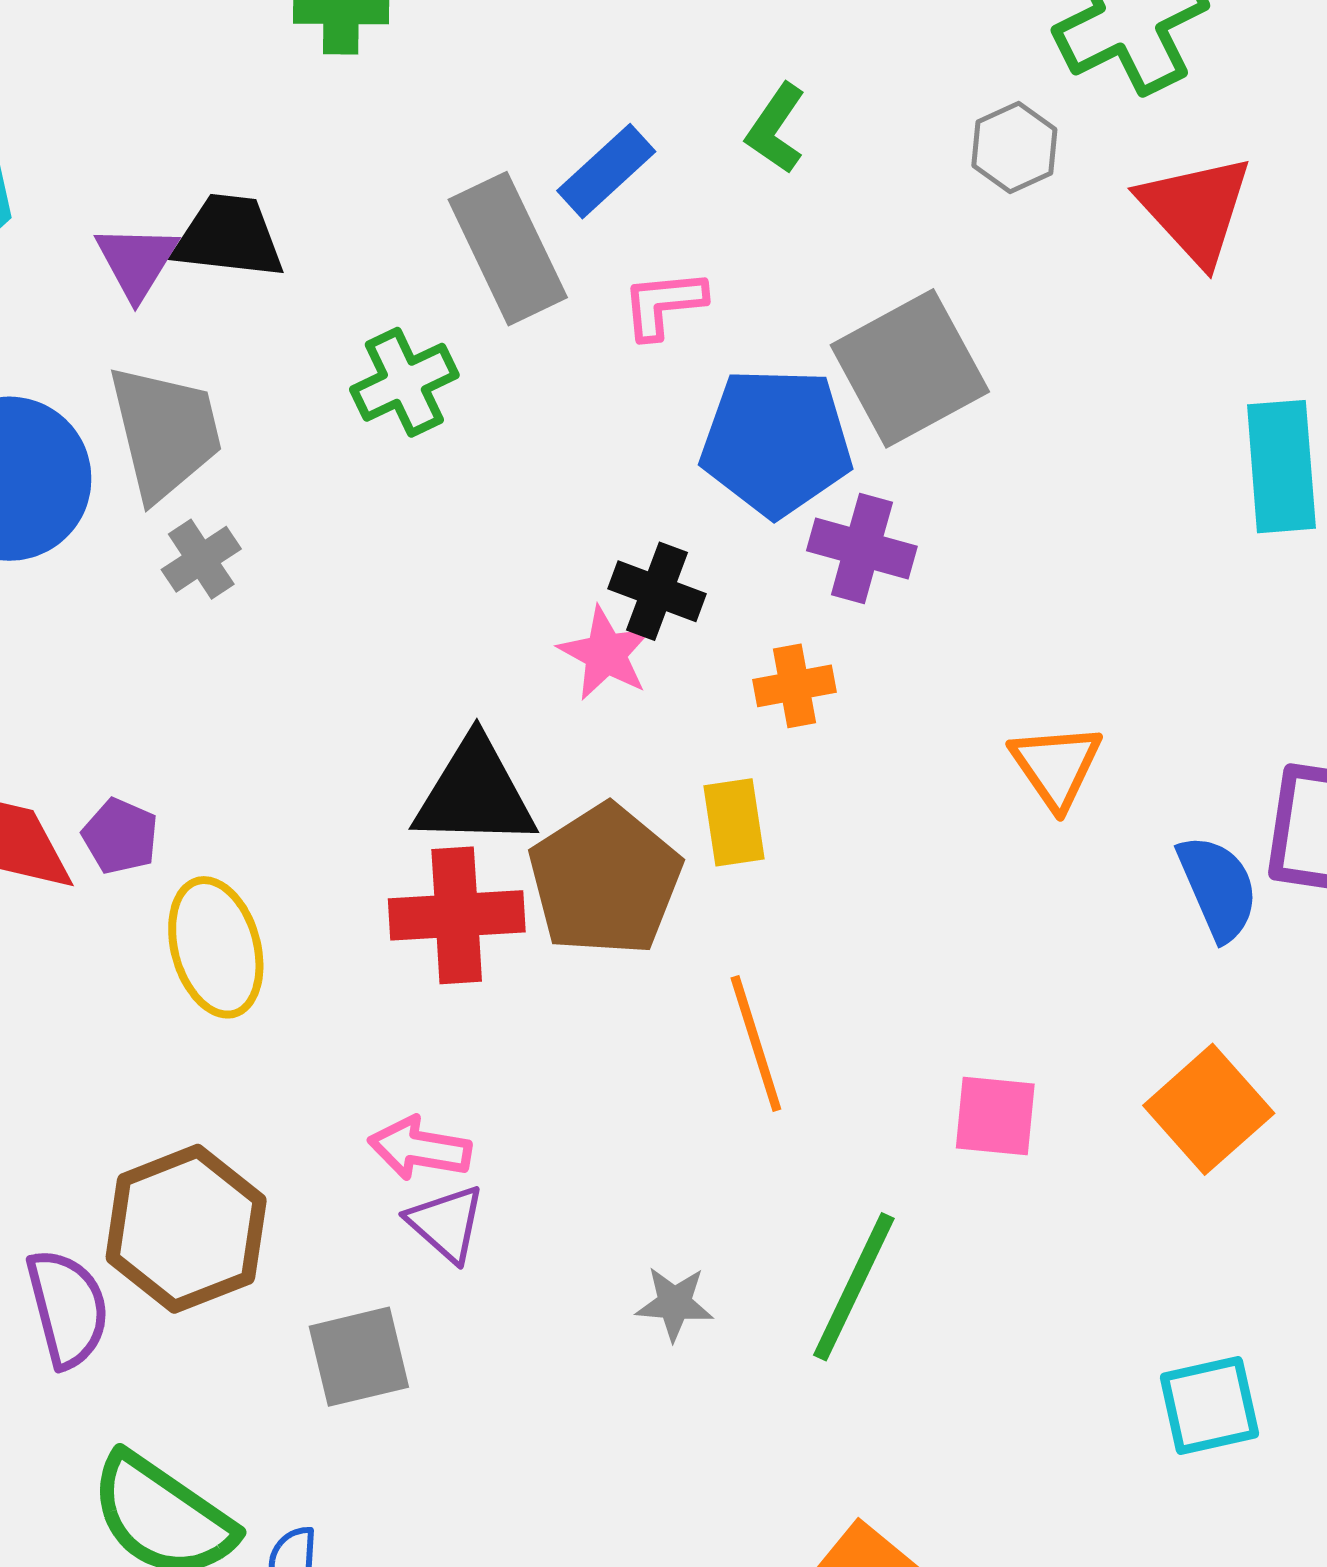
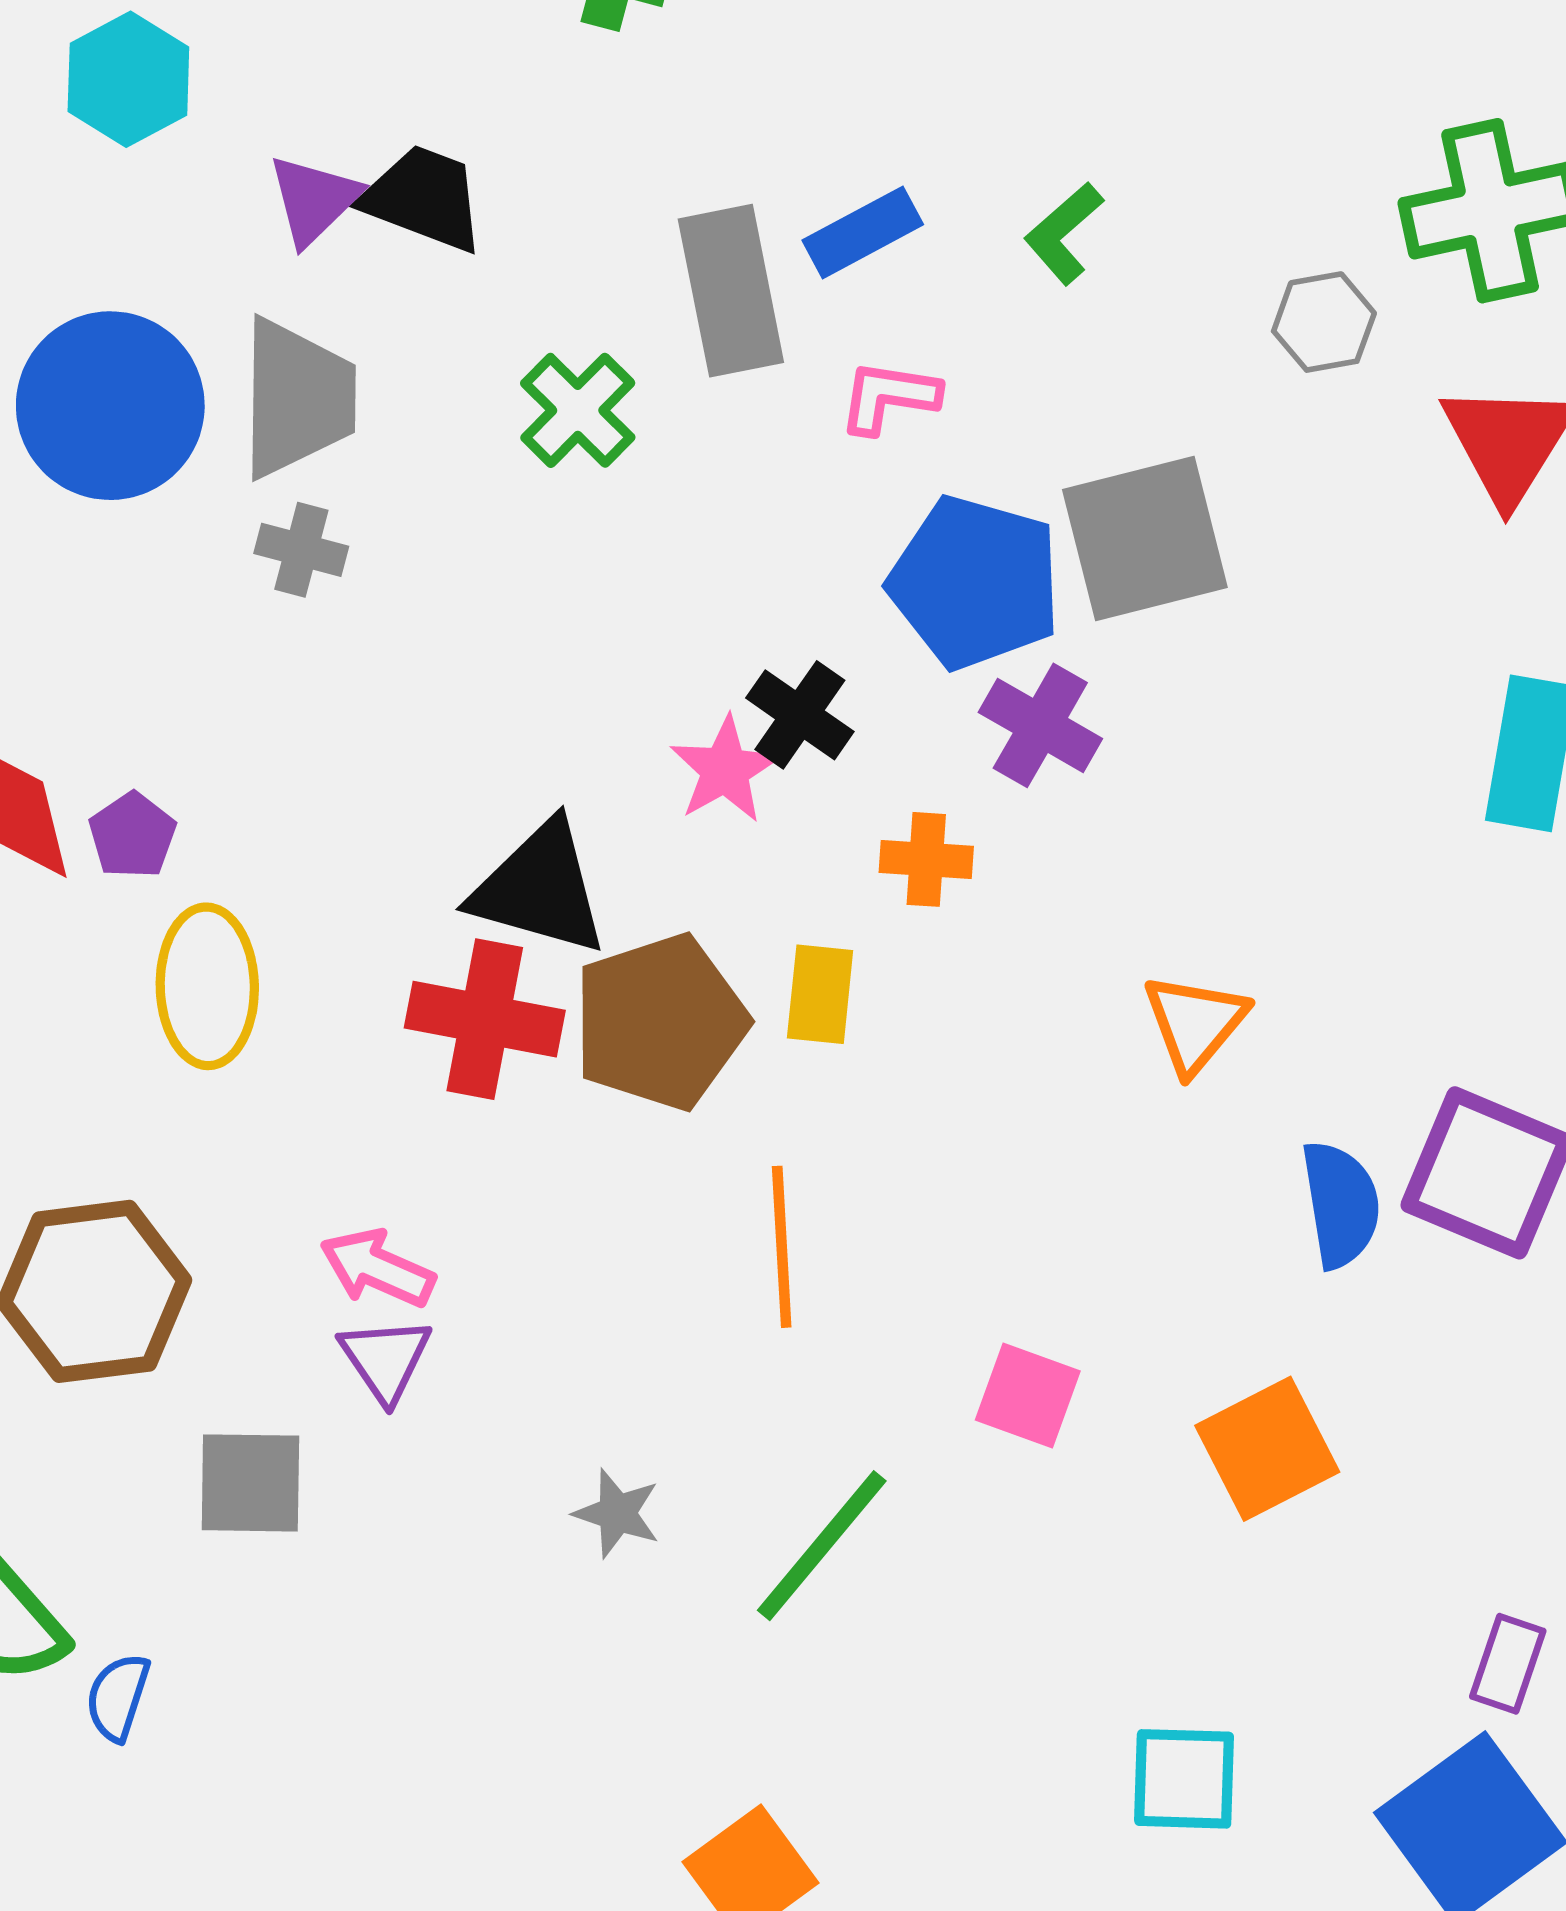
green cross: (404, 382) -> (578, 410), turned -34
gray cross: (201, 559) -> (301, 550), turned 34

